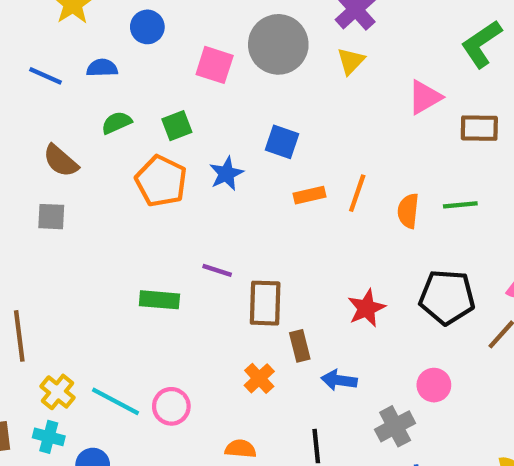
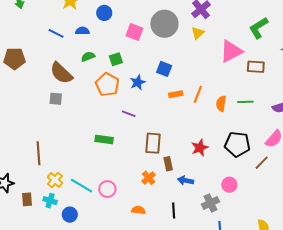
pink triangle: (425, 97) -> (231, 51), size x1.4
brown semicircle: (61, 161) -> (61, 73), size x1.4
purple line: (217, 270) -> (129, 114), moved

